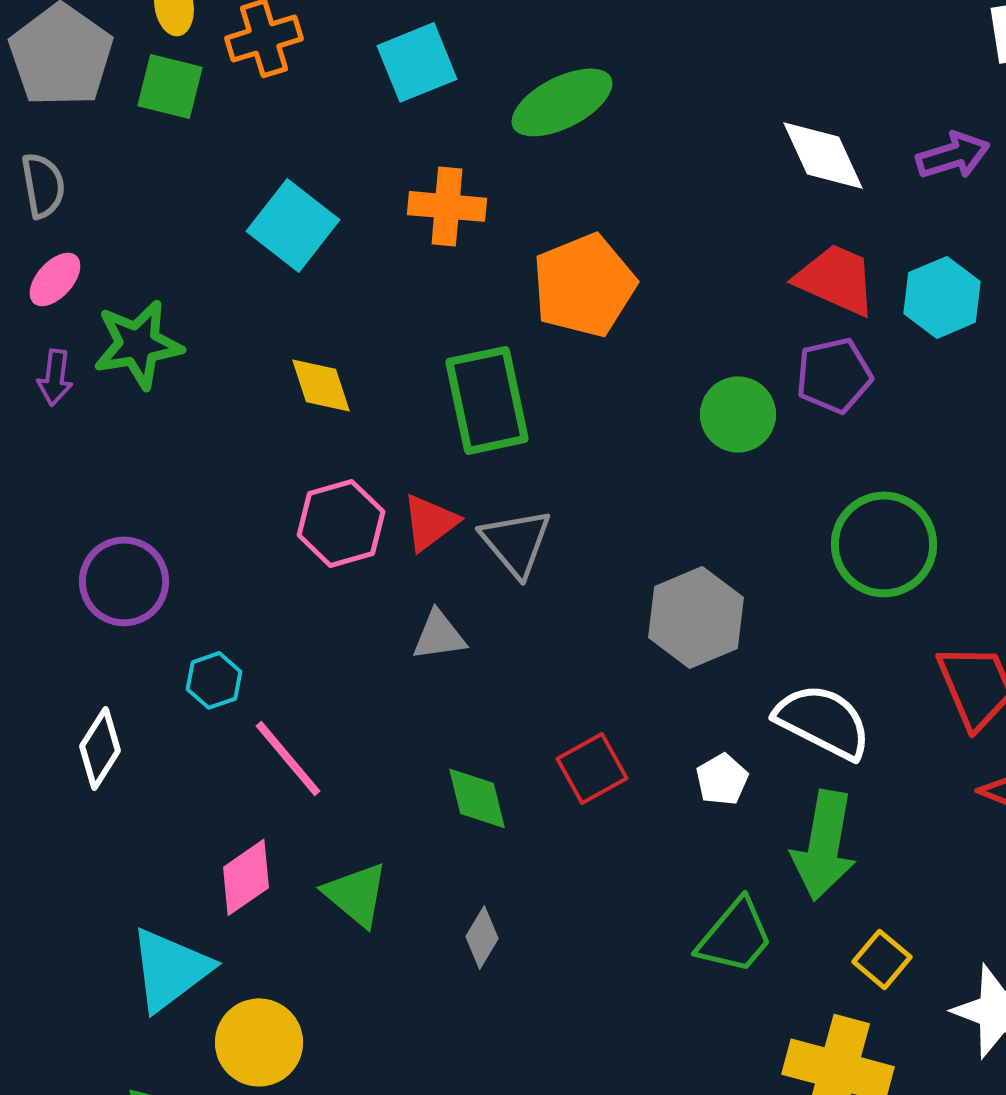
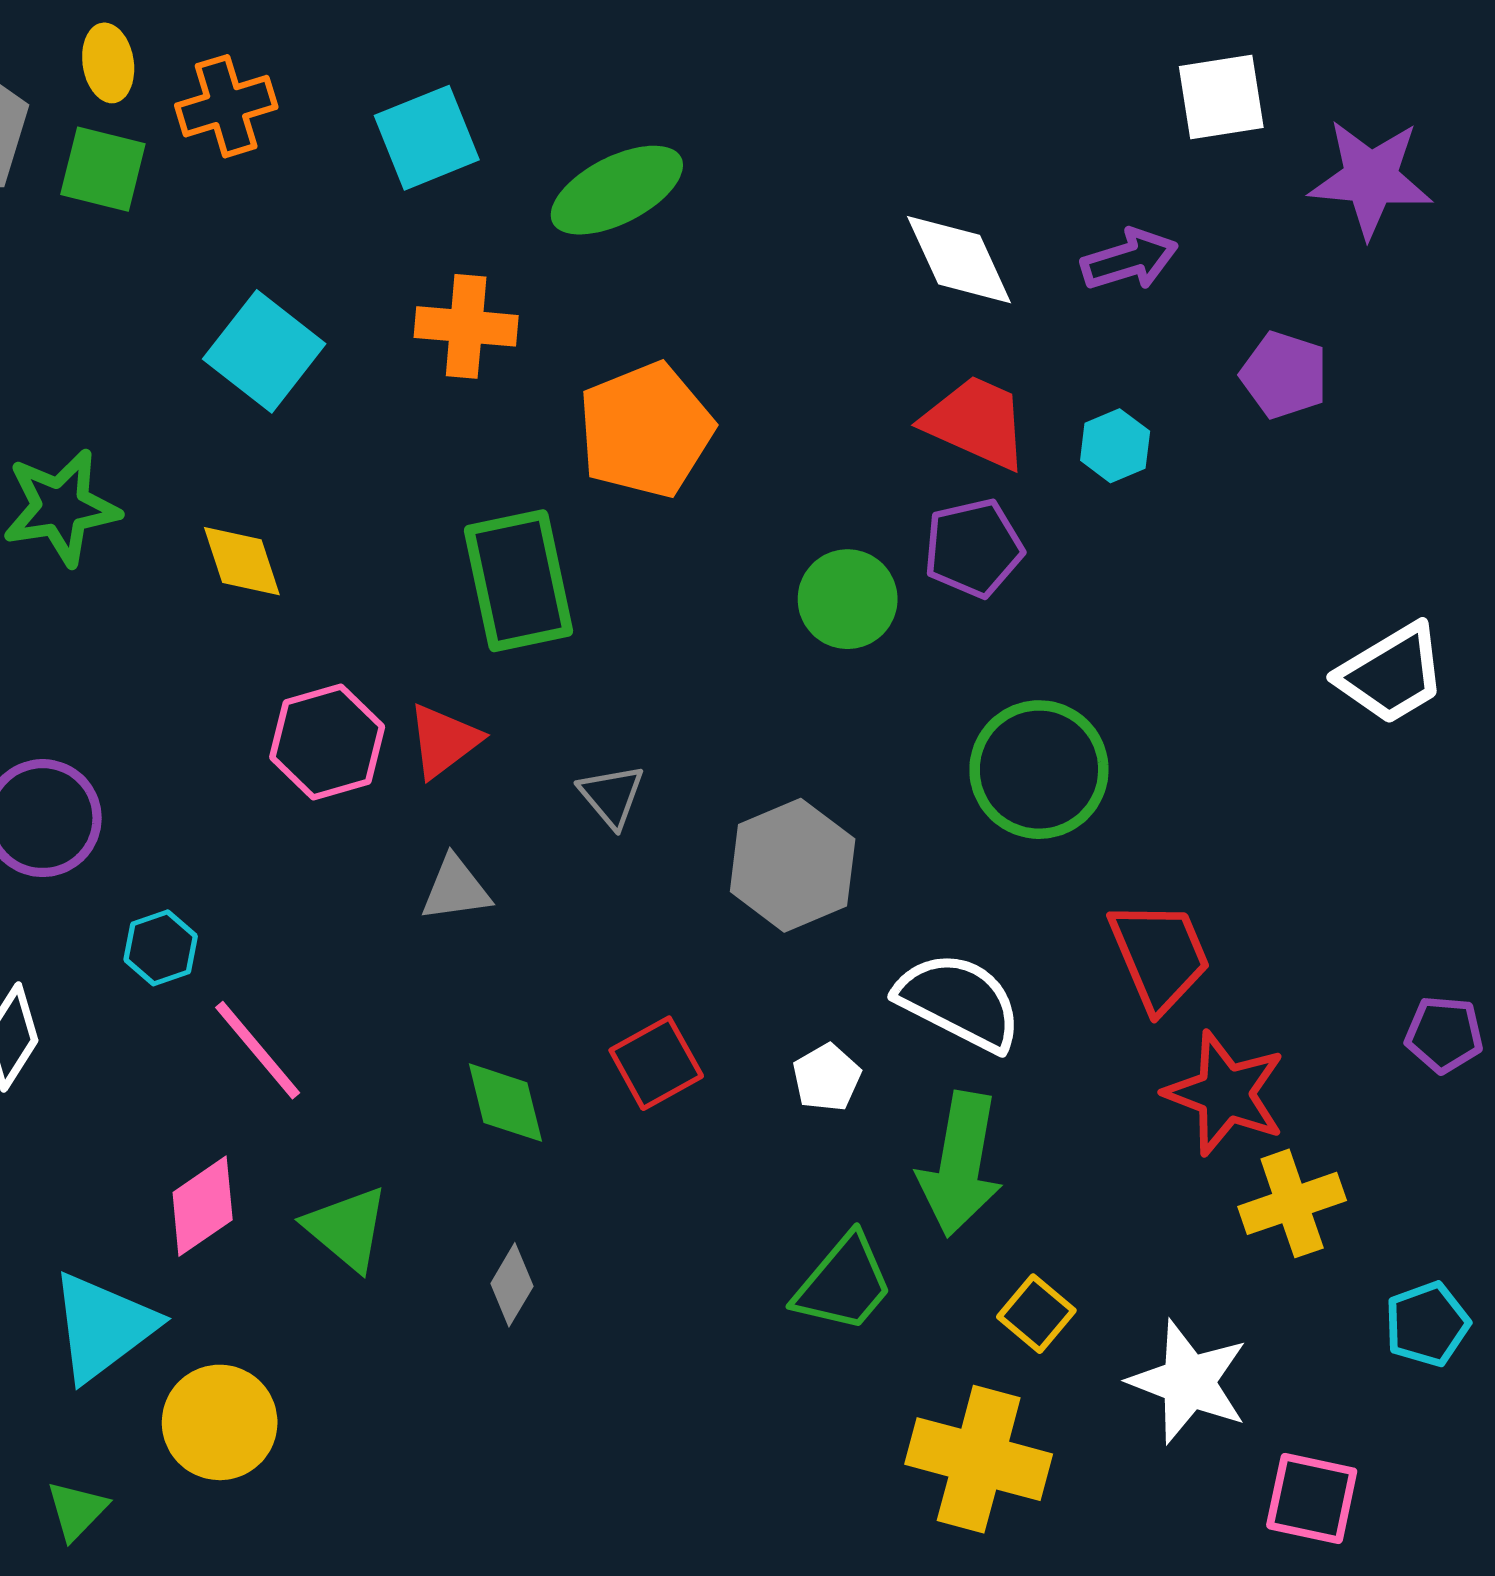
cyan hexagon: (942, 297) -> (1115, 446), size x0.7
yellow diamond: (321, 385) -> (242, 561), moved
gray triangle: (516, 542) -> (612, 796), moved, size x0.7

